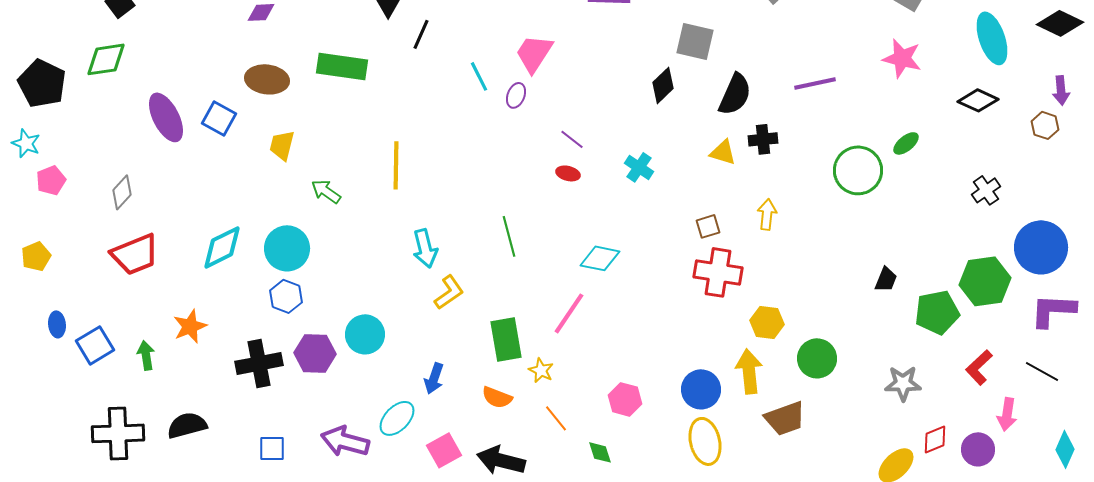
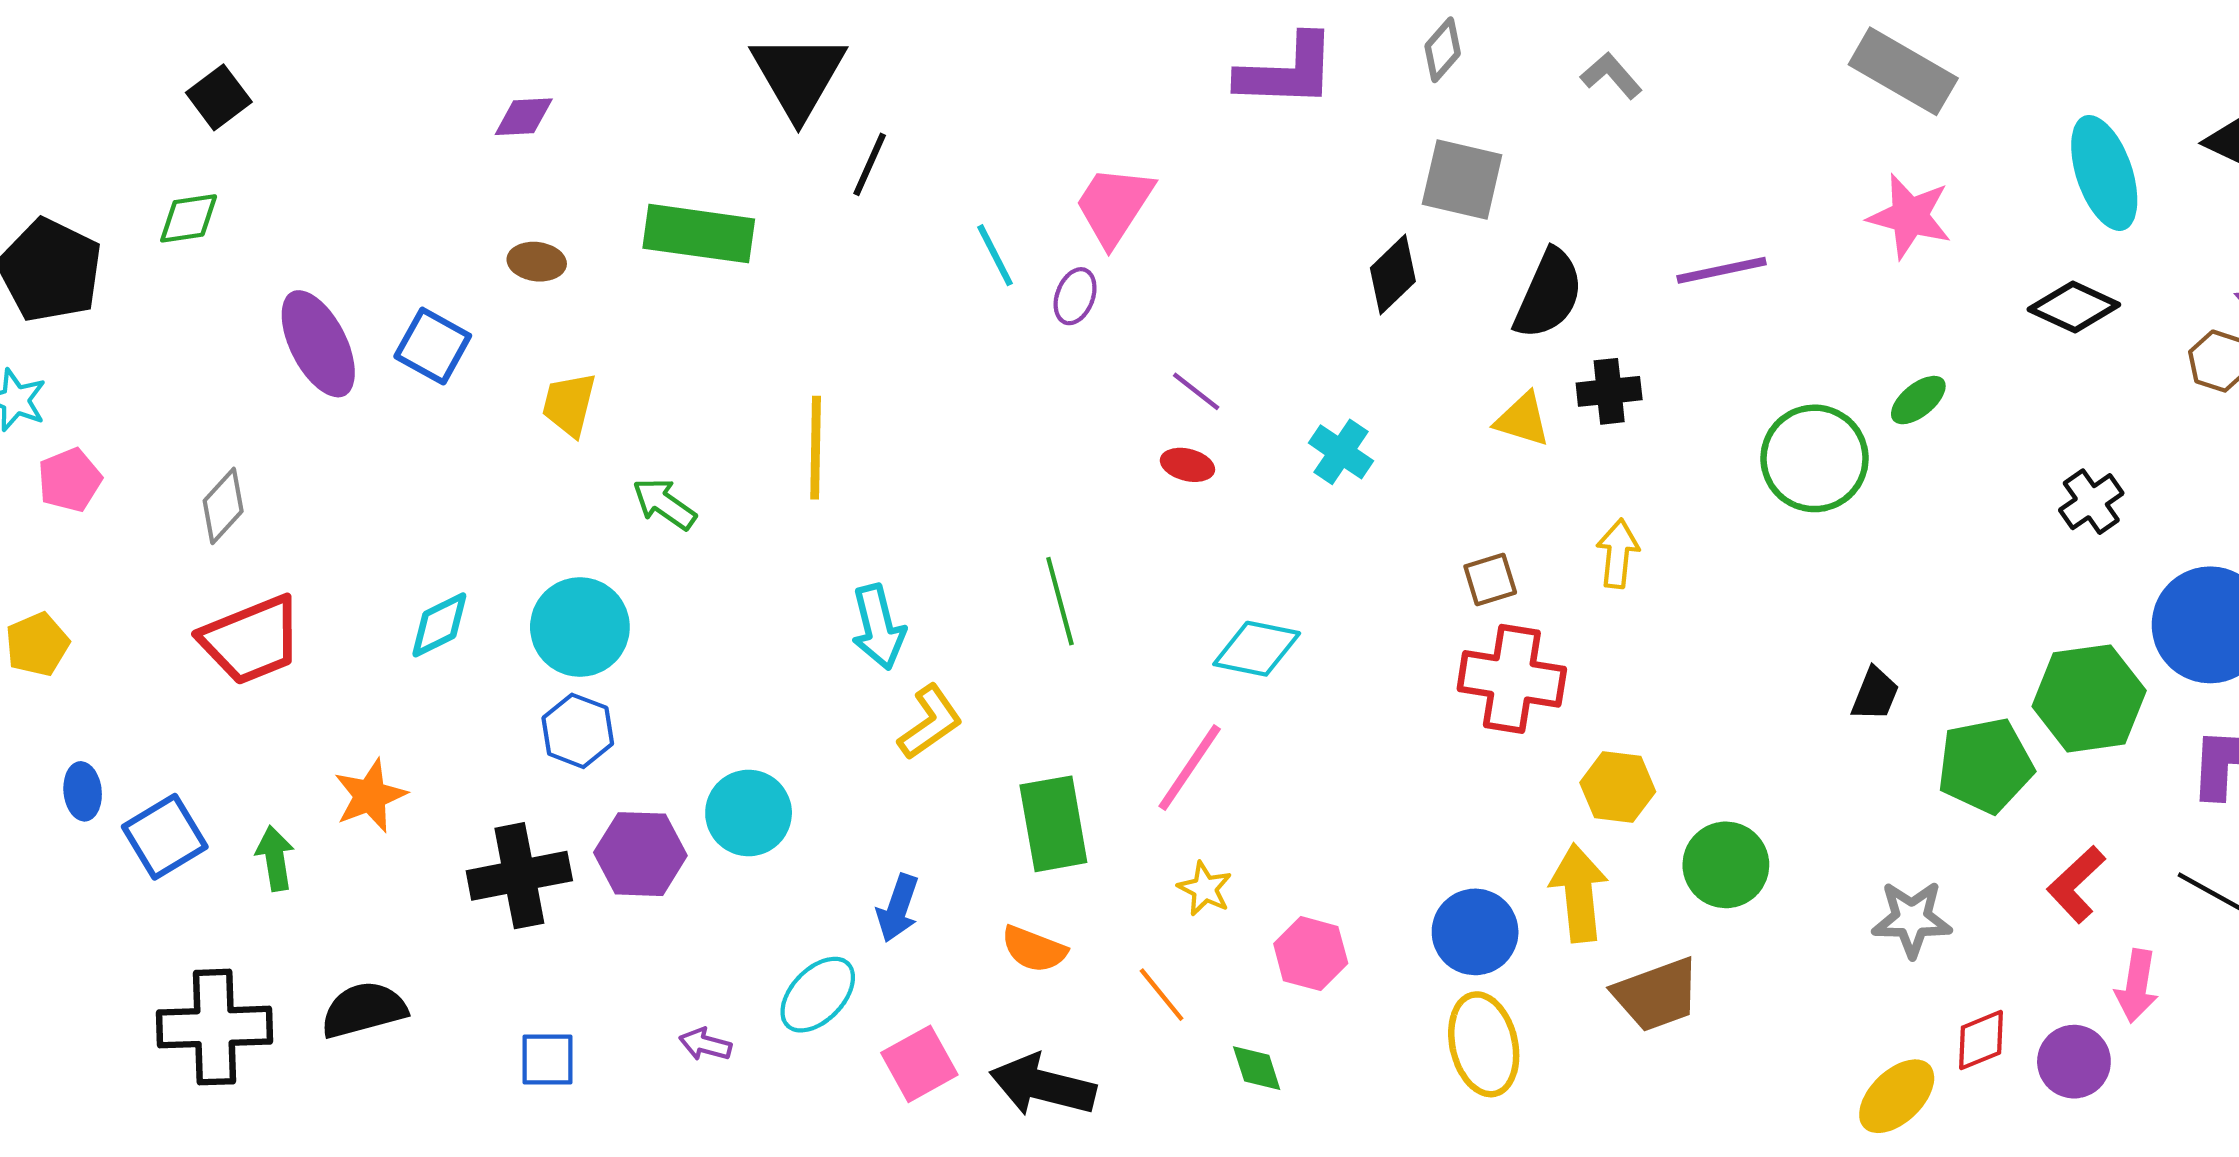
green diamond: (106, 59) -> (189, 218), size x0.7
brown ellipse: (267, 79) -> (537, 262), size x0.6
cyan diamond: (222, 247) -> (439, 625), size x0.7
yellow star: (541, 370) -> (1205, 889), moved
purple arrow: (345, 441) -> (705, 1044), size x0.5

